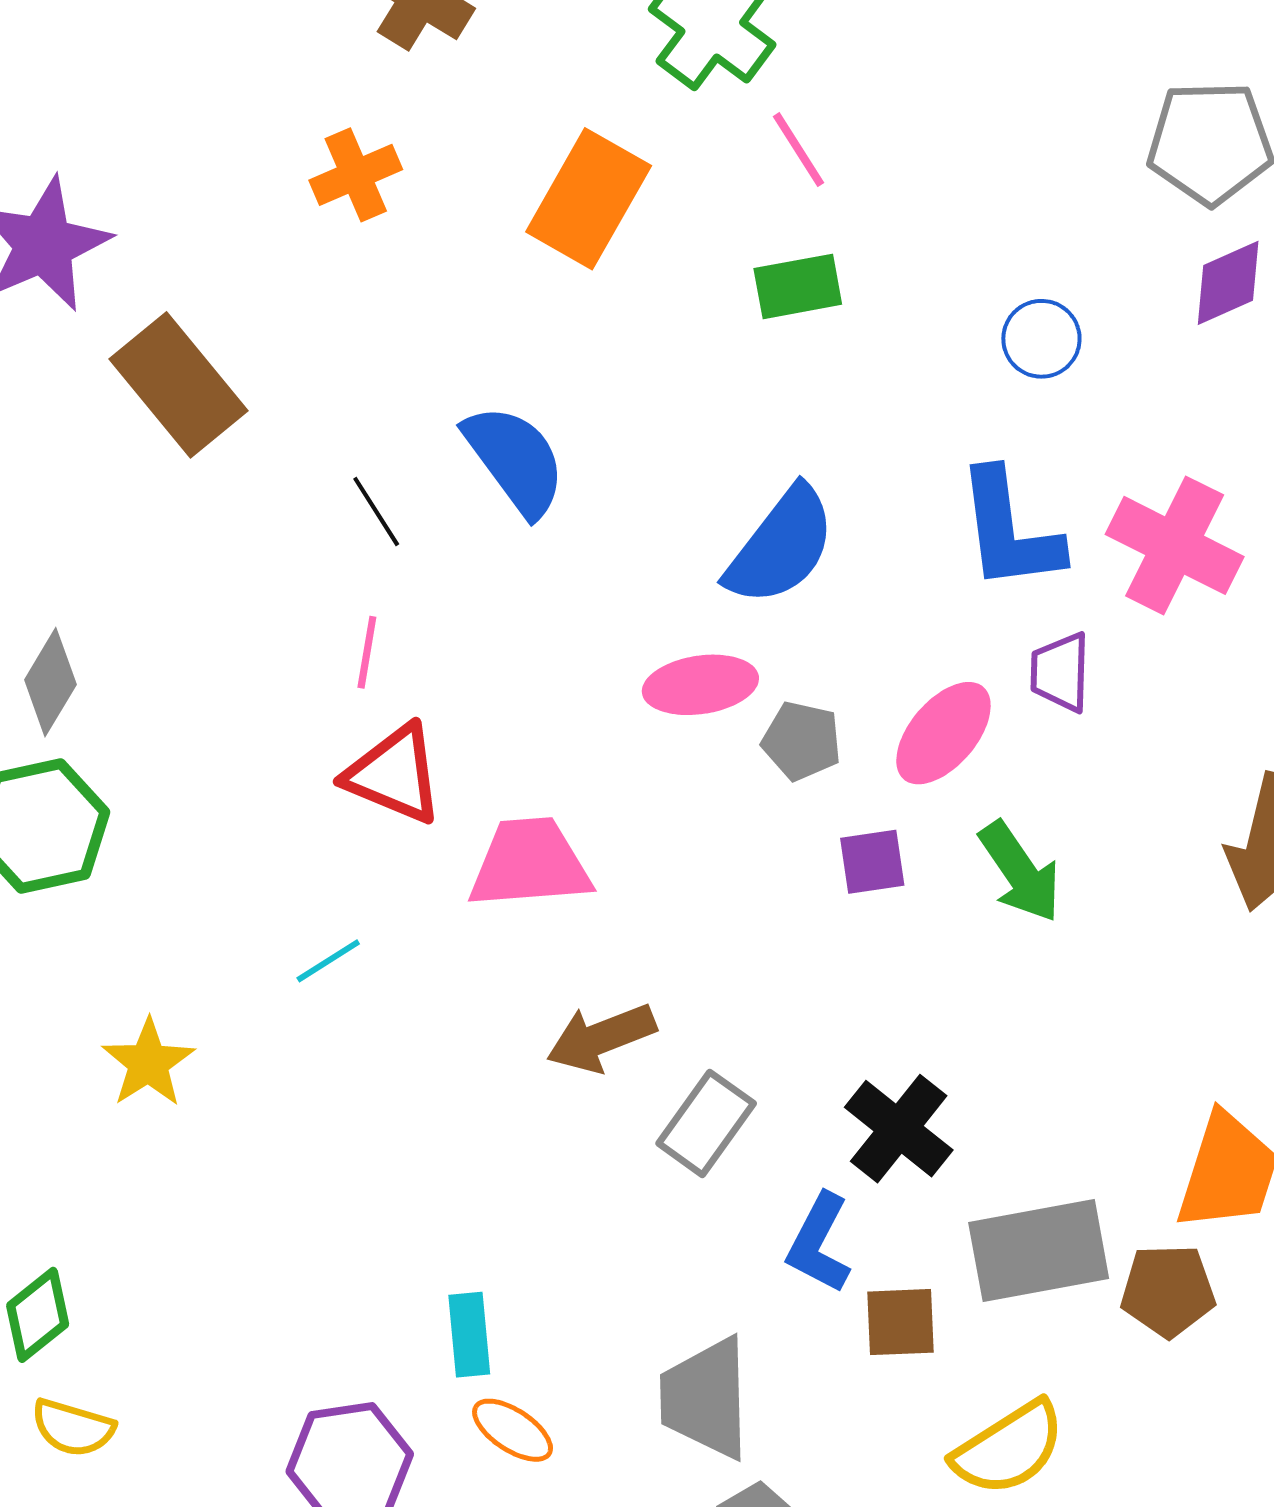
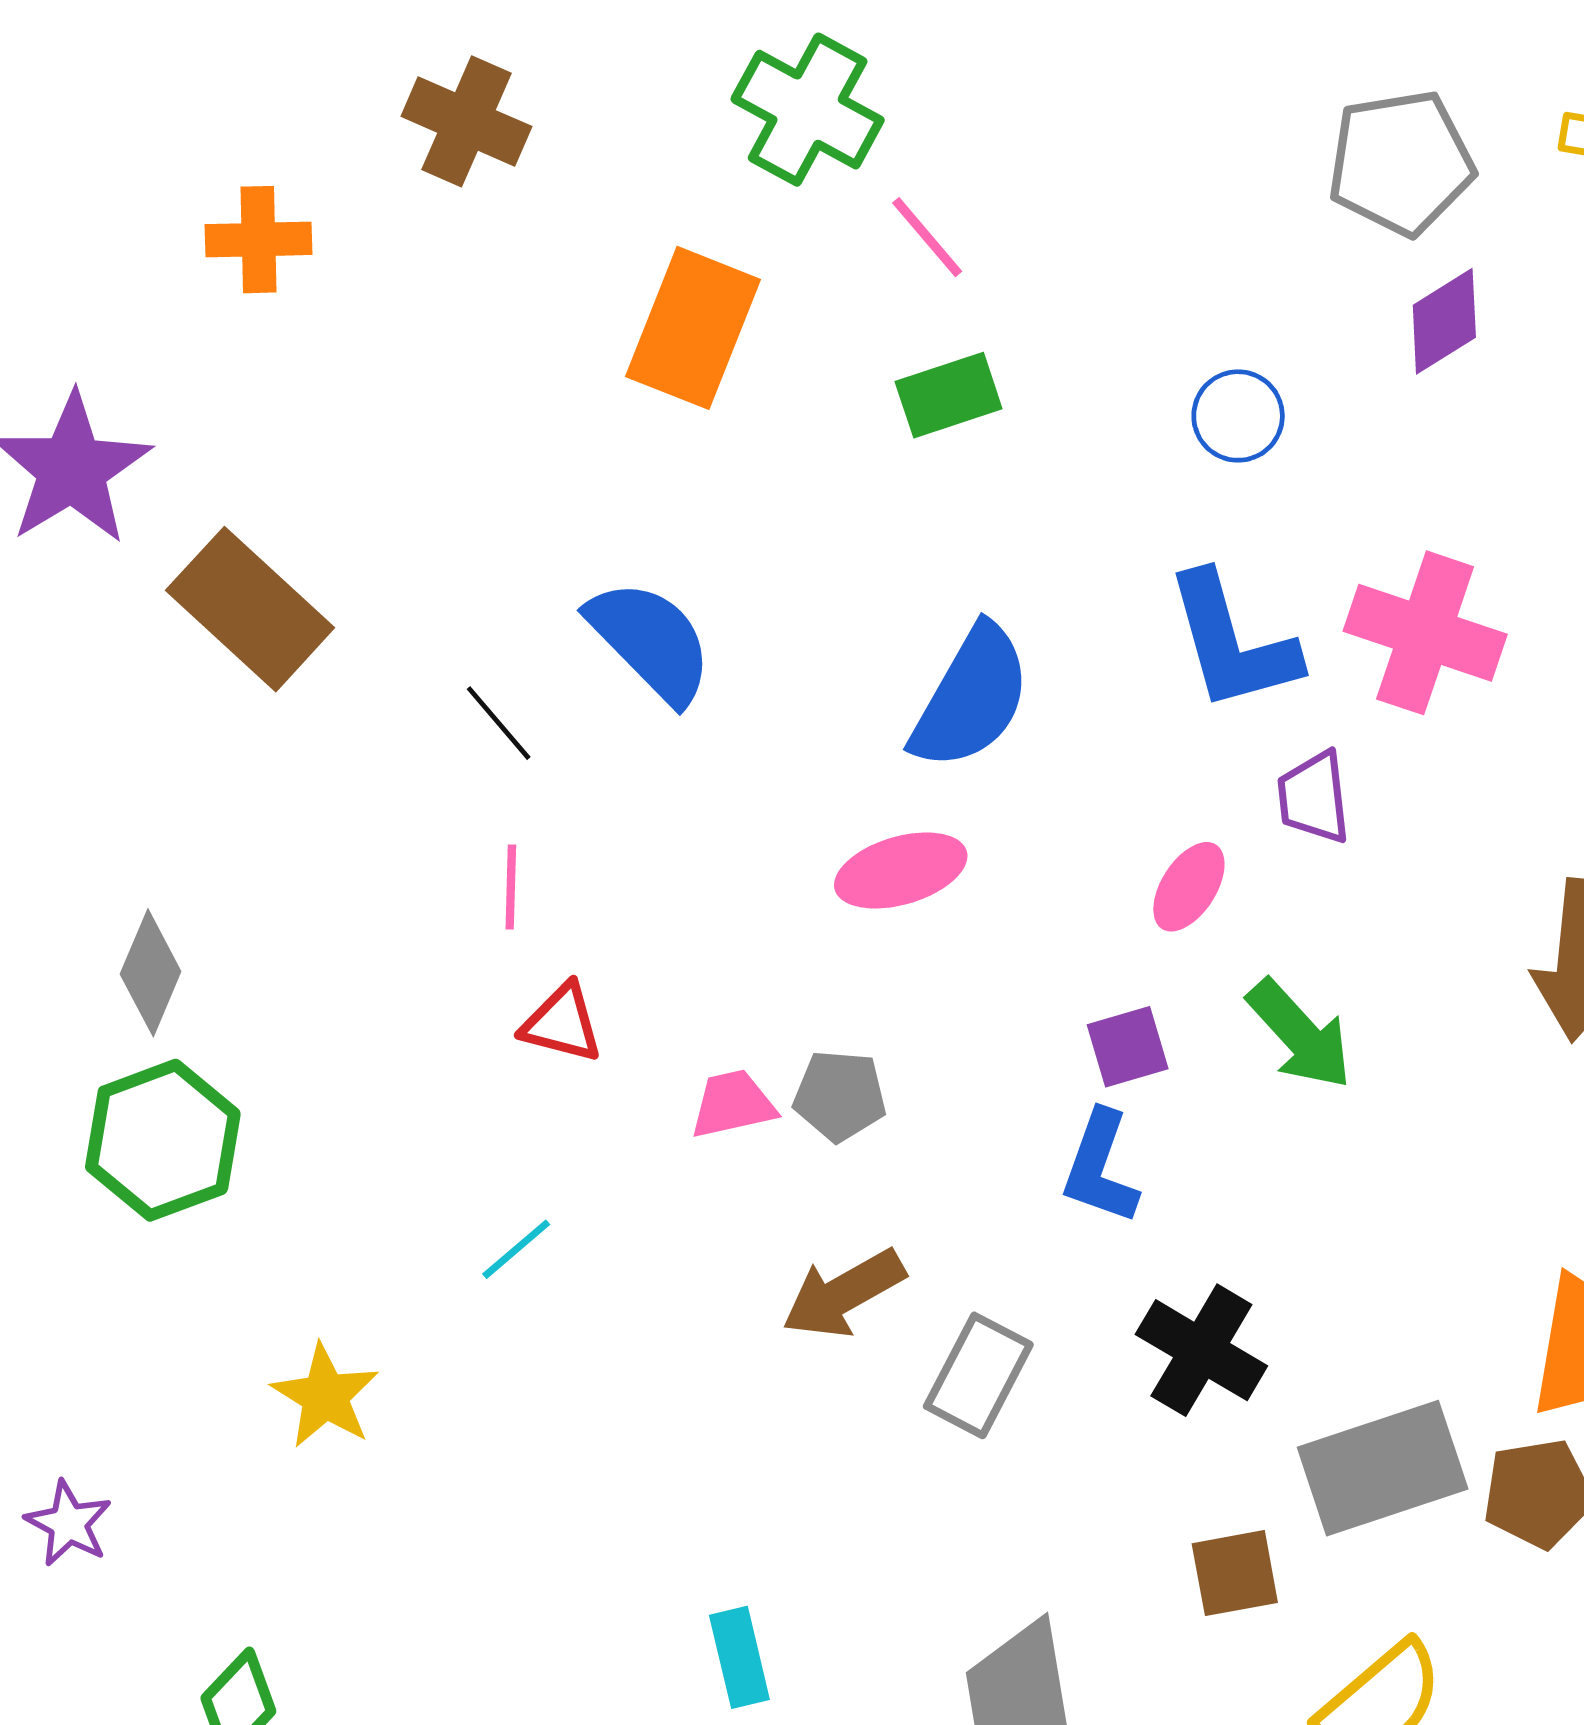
orange cross: (356, 175) -> (258, 240), moved, turned 30
pink ellipse: (943, 733) -> (1189, 887), size x0.7
gray pentagon: (802, 741) -> (840, 1096), moved
red triangle: (394, 774) -> (562, 1023), size x0.7
pink trapezoid: (530, 863) -> (733, 1104), size x0.6
blue L-shape: (819, 1243) -> (1100, 1167), moved

